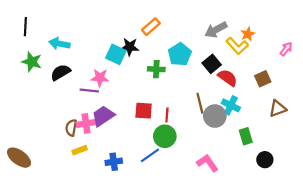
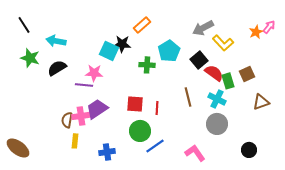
black line: (25, 27) -> (24, 25), turned -36
orange star: (248, 34) -> (256, 32), moved
pink arrow: (286, 49) -> (269, 27), moved
gray circle: (215, 116) -> (217, 124), moved
green circle: (165, 136) -> (140, 131), moved
green rectangle: (246, 136) -> (228, 81), moved
yellow rectangle: (80, 150) -> (75, 141), turned -64
blue line: (150, 155) -> (155, 146), moved

